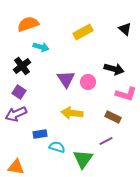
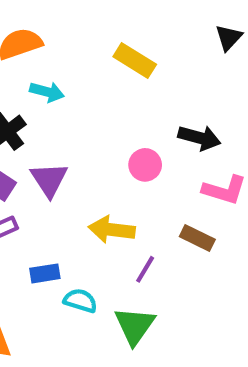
black triangle: (125, 29) -> (229, 38), moved, turned 32
yellow rectangle: (83, 32) -> (135, 60), turned 60
purple triangle: (66, 79) -> (49, 180), moved
purple line: (106, 141) -> (145, 269), moved, turned -32

